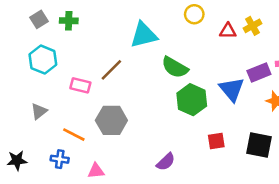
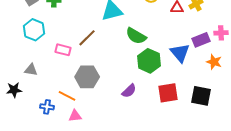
gray triangle: (39, 111) -> (31, 70), turned 48
orange line: (74, 135) -> (67, 96), moved
red square: (216, 141) -> (168, 93), size x1.5
black star: (17, 160) -> (14, 90), moved
purple semicircle: (166, 162) -> (129, 91), moved

